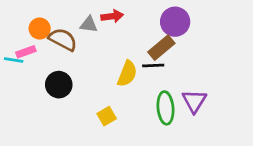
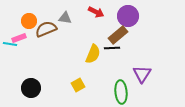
red arrow: (112, 16) -> (96, 12), moved, turned 35
brown semicircle: (63, 39) -> (46, 29), turned -50
black circle: (59, 85) -> (31, 88), moved
green ellipse: (165, 108) -> (121, 92), moved

